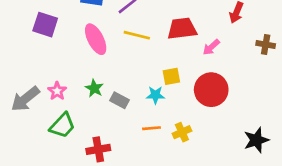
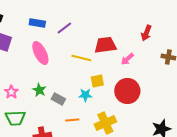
yellow line: (137, 35) -> (81, 58), moved
green trapezoid: (62, 126) -> (15, 118), turned 45
orange line: (151, 128) -> (72, 120), moved
yellow cross: (182, 132) -> (105, 123), size x1.5

